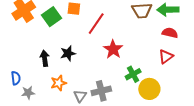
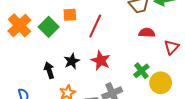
red semicircle: (170, 33) -> (147, 33), moved
red star: (113, 49) -> (101, 60), moved

